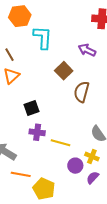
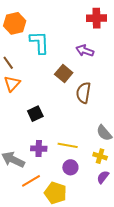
purple cross: (37, 132) -> (39, 149), moved
purple circle: (75, 166) -> (70, 167), moved
orange line: (21, 174) -> (31, 181), turned -36

